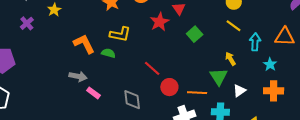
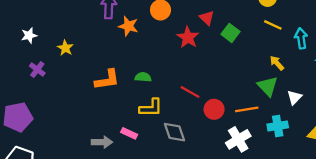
yellow L-shape: (120, 34) -> (151, 108), moved
green square: (195, 34) -> (231, 33), moved
orange L-shape: (84, 44) -> (107, 80), turned 120
green semicircle: (108, 53) -> (143, 77), moved
gray arrow: (78, 76) -> (102, 142), moved

